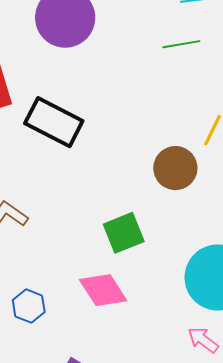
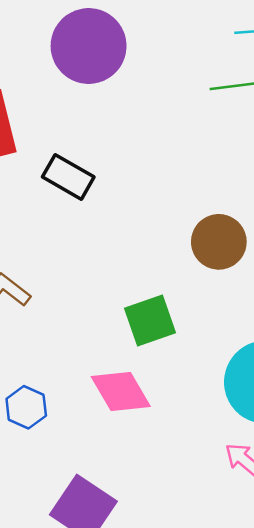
black rectangle: (54, 122) -> (68, 177), size x0.7

